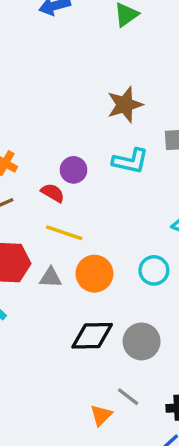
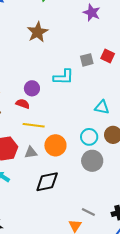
brown star: (125, 105) -> (38, 32), moved
black diamond: (92, 336) -> (47, 182), moved
gray circle: (142, 341) -> (92, 161), moved

